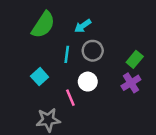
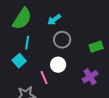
cyan line: (67, 54) -> (27, 43), moved
green rectangle: (135, 59) -> (96, 47), turned 32
purple cross: (131, 83) -> (90, 77), moved

